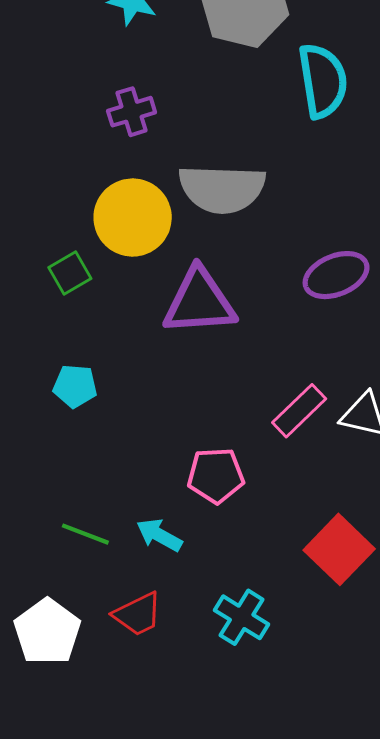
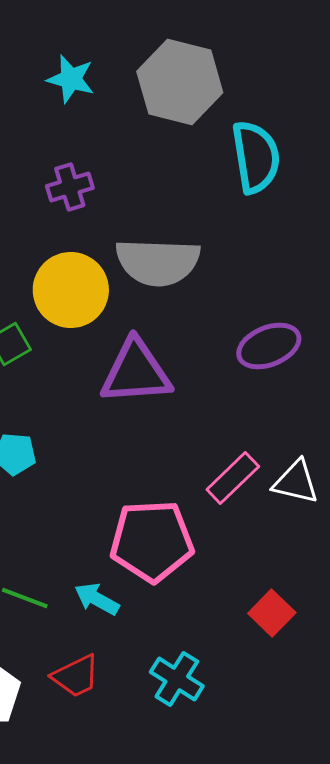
pink pentagon: (216, 475) -> (152, 541), size x1.5
red square: (339, 549) -> (272, 613), size x0.7

